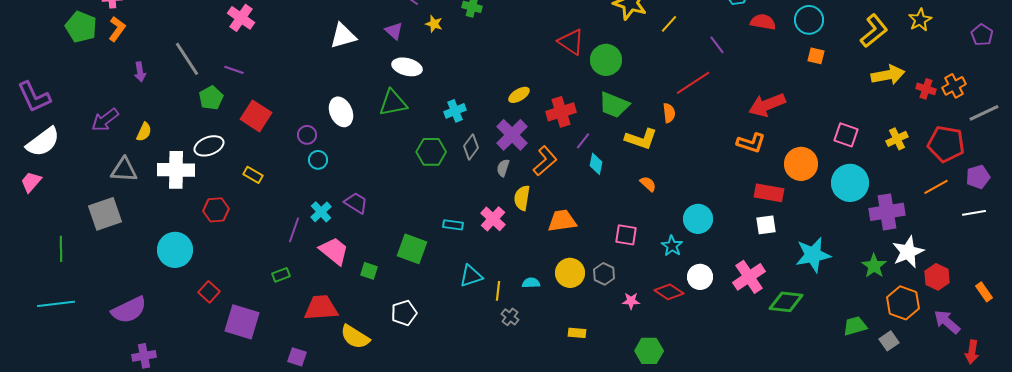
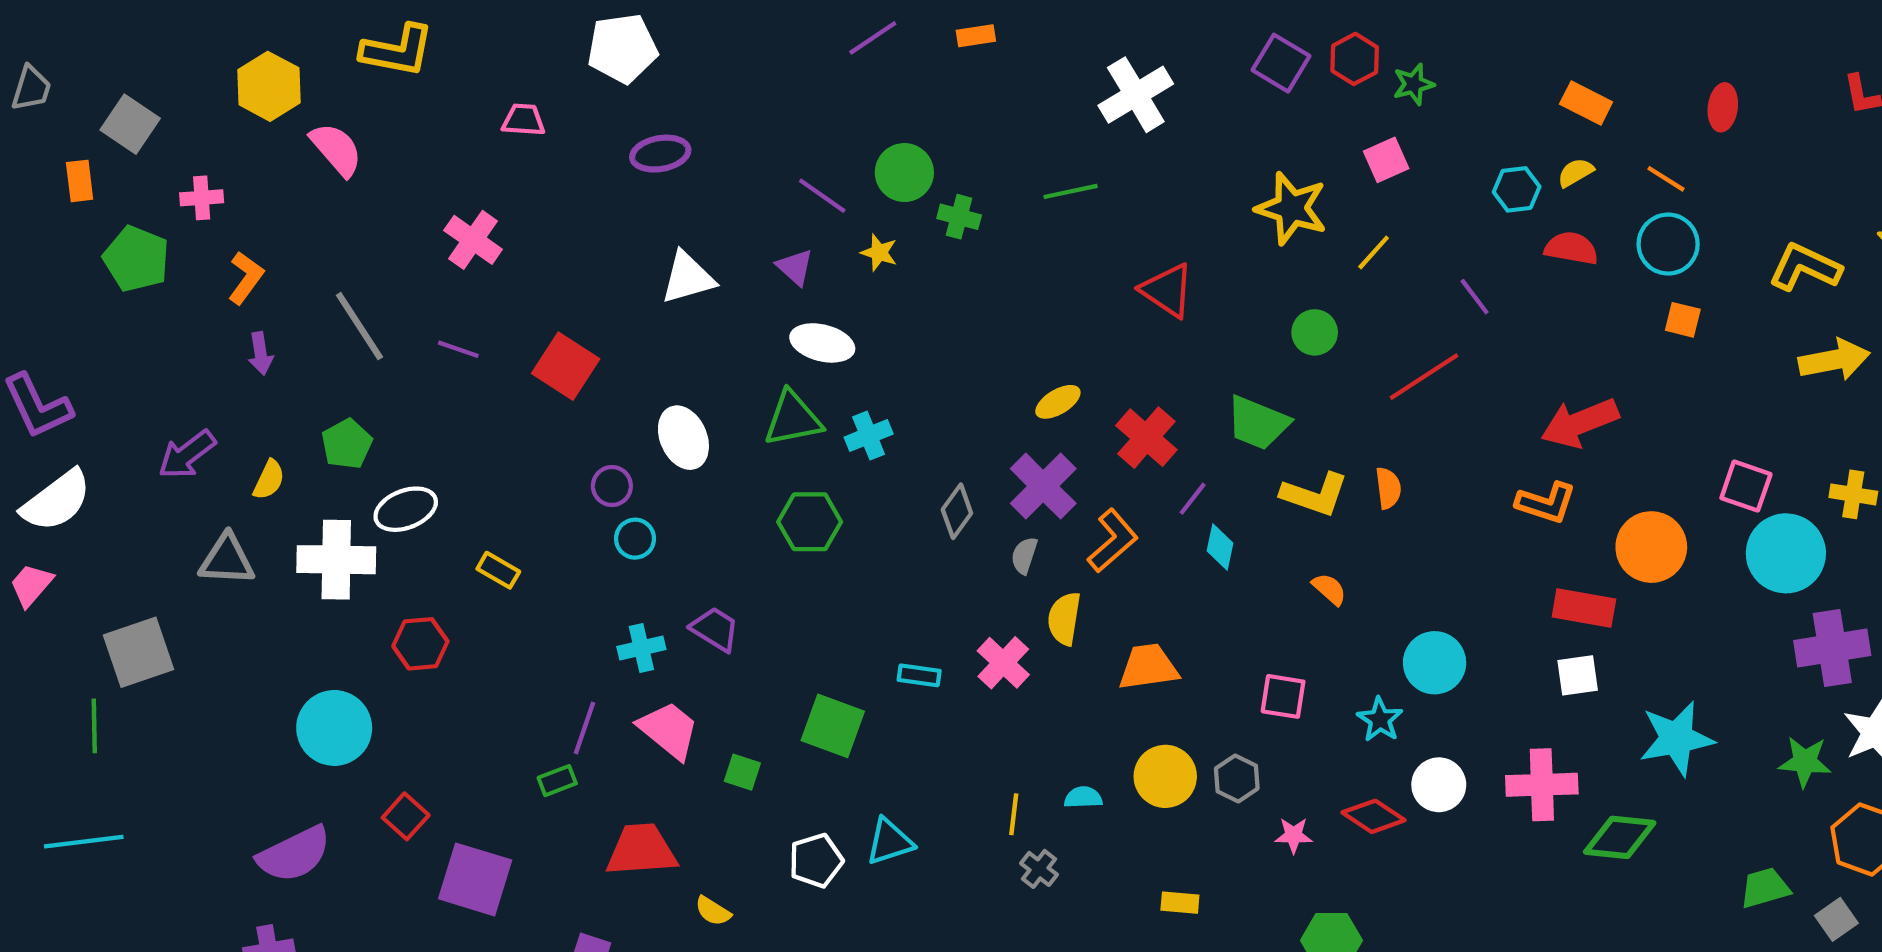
orange L-shape: (117, 29) -> (246, 278), moved
yellow L-shape: (874, 31) -> (1805, 267), turned -116
green circle: (606, 60) -> (1315, 332), moved, size x0.7
green pentagon: (211, 98) -> (347, 444), moved
cyan cross: (455, 111) -> (869, 436), moved
red cross: (561, 112) -> (1146, 438), turned -32
orange semicircle: (669, 113) -> (1388, 488), moved
red square: (256, 116) -> (566, 366), moved
yellow cross: (897, 139) -> (1853, 494), turned 35
green hexagon: (431, 152) -> (810, 522), moved
cyan circle: (850, 183) -> (1786, 553), moved
cyan cross: (321, 212) -> (641, 648), turned 30
gray square: (105, 214) -> (138, 652), moved
purple line: (294, 230) -> (585, 728), moved
green star: (874, 266) -> (1805, 762), turned -30
cyan triangle: (471, 276) -> (890, 842), moved
pink cross: (749, 277) -> (1542, 785), turned 32
purple semicircle: (129, 310) -> (294, 854), moved
yellow semicircle: (355, 337) -> (713, 911), size x0.6

